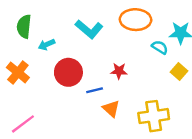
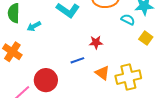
red circle: (68, 72) -> (46, 80), moved
orange triangle: (111, 109) -> (102, 73), moved

